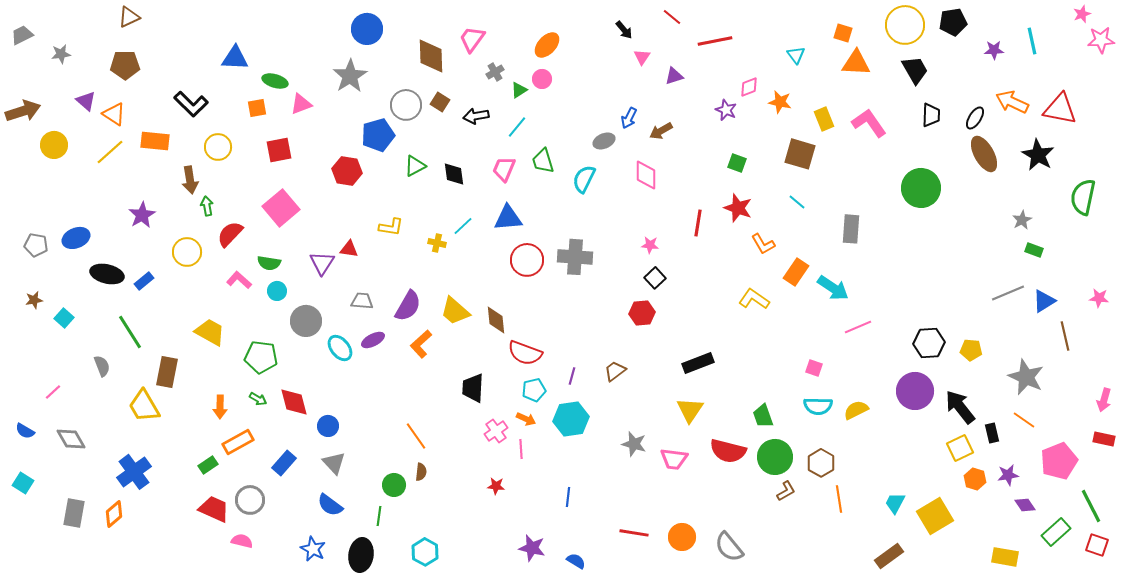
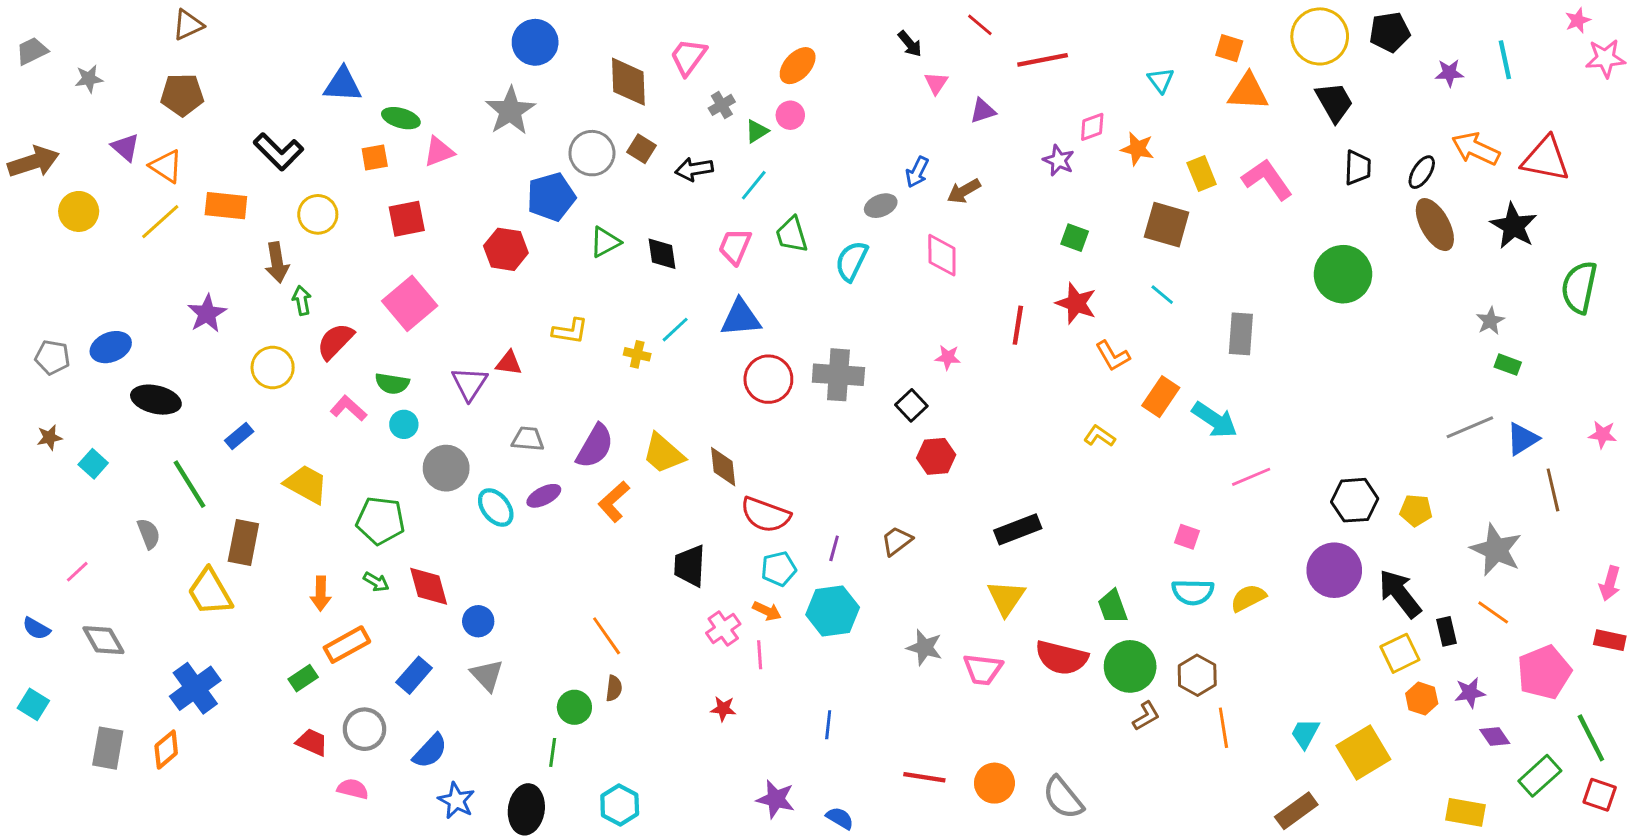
black square: (655, 278) -> (911, 405), moved
blue rectangle: (144, 281) -> (239, 436), moved
yellow L-shape: (754, 299) -> (1099, 436), size x0.7
blue semicircle: (330, 505) -> (430, 751), moved, turned -84
red trapezoid: (214, 509) -> (312, 742), size x0.7

